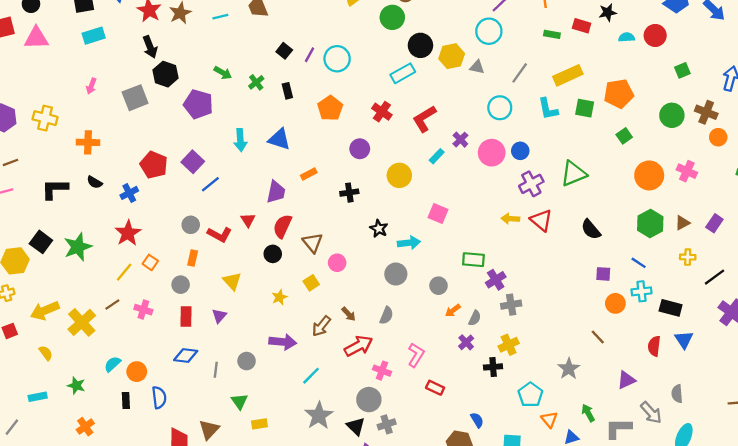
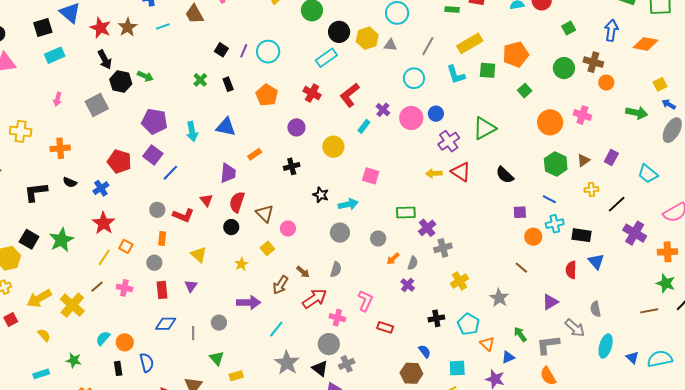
green arrow: (223, 73) -> (145, 76), moved
purple pentagon: (198, 104) -> (154, 121), moved
yellow cross: (509, 345) -> (460, 281), moved
black cross: (493, 367) -> (436, 318), moved

